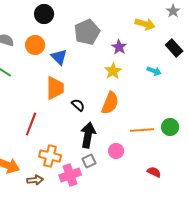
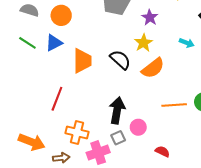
blue triangle: (59, 57) -> (54, 43), moved, turned 48
orange semicircle: (110, 103) -> (153, 68), moved, turned 30
black semicircle: (78, 105) -> (120, 60), moved, size x1.5
pink circle: (116, 151) -> (138, 127), moved
red semicircle: (154, 172) -> (162, 151), moved

